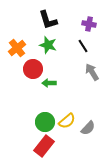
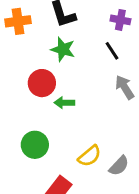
orange cross: (17, 48) -> (18, 21), moved, turned 30
green circle: (45, 122) -> (35, 145), moved

